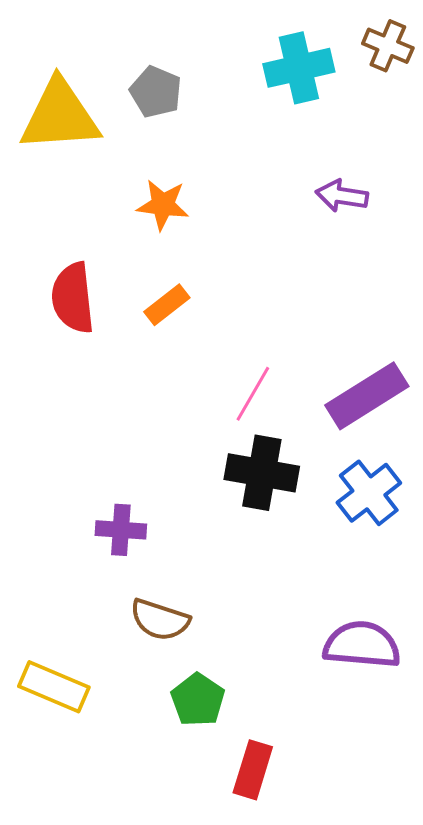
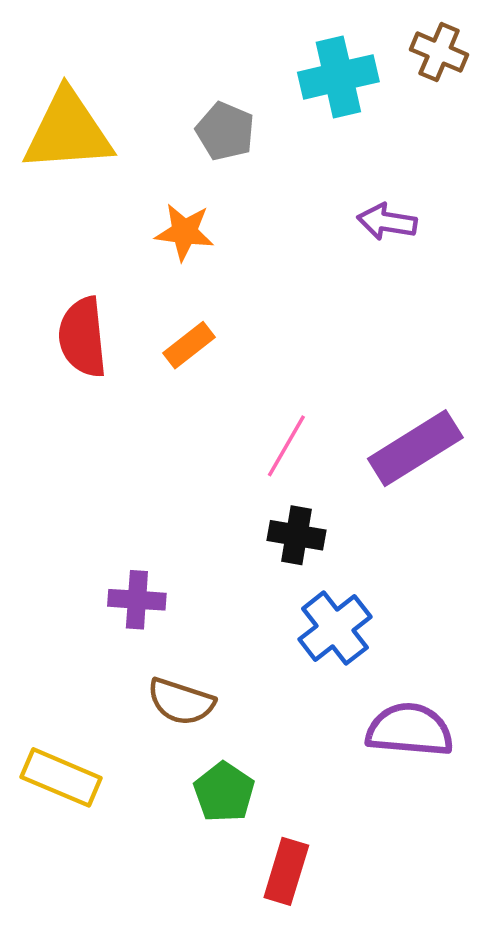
gray pentagon: (156, 92) -> (225, 131), moved
black cross: (262, 473) -> (296, 535), size x0.7
blue cross: (369, 493) -> (335, 628), moved

